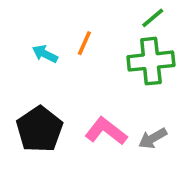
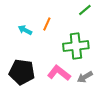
green cross: (151, 61) -> (76, 46), moved
black pentagon: (40, 129) -> (22, 72), turned -30

